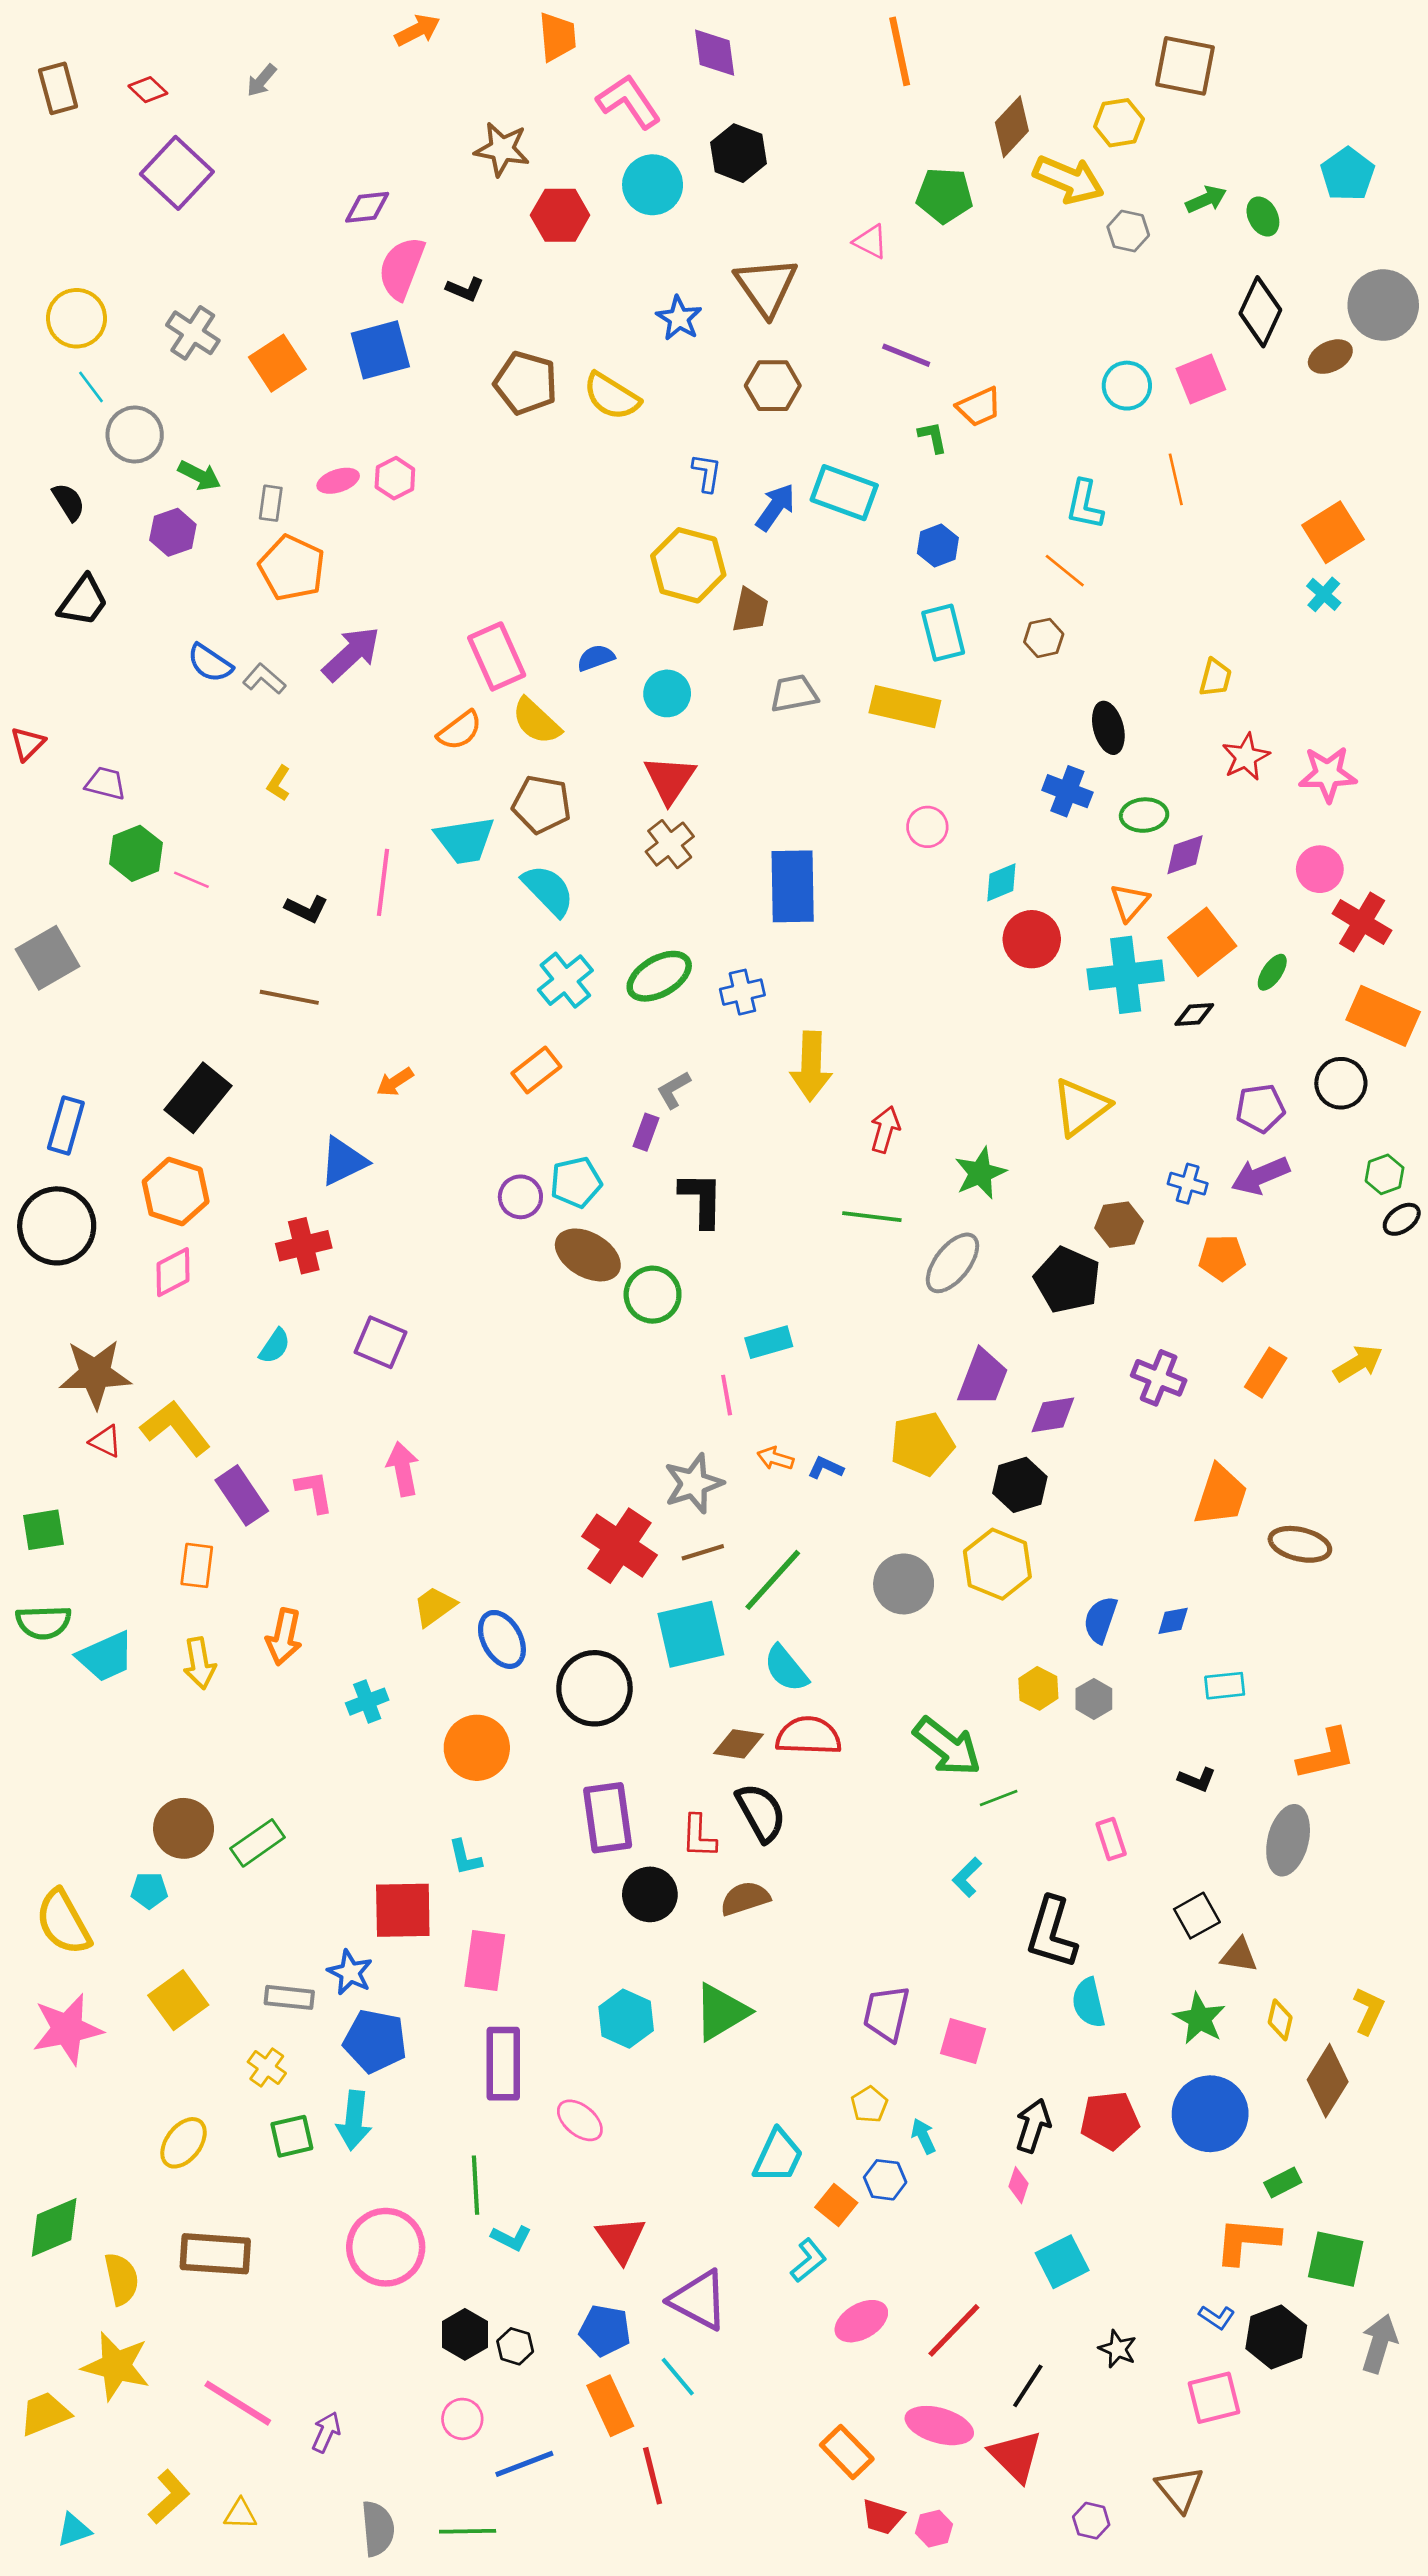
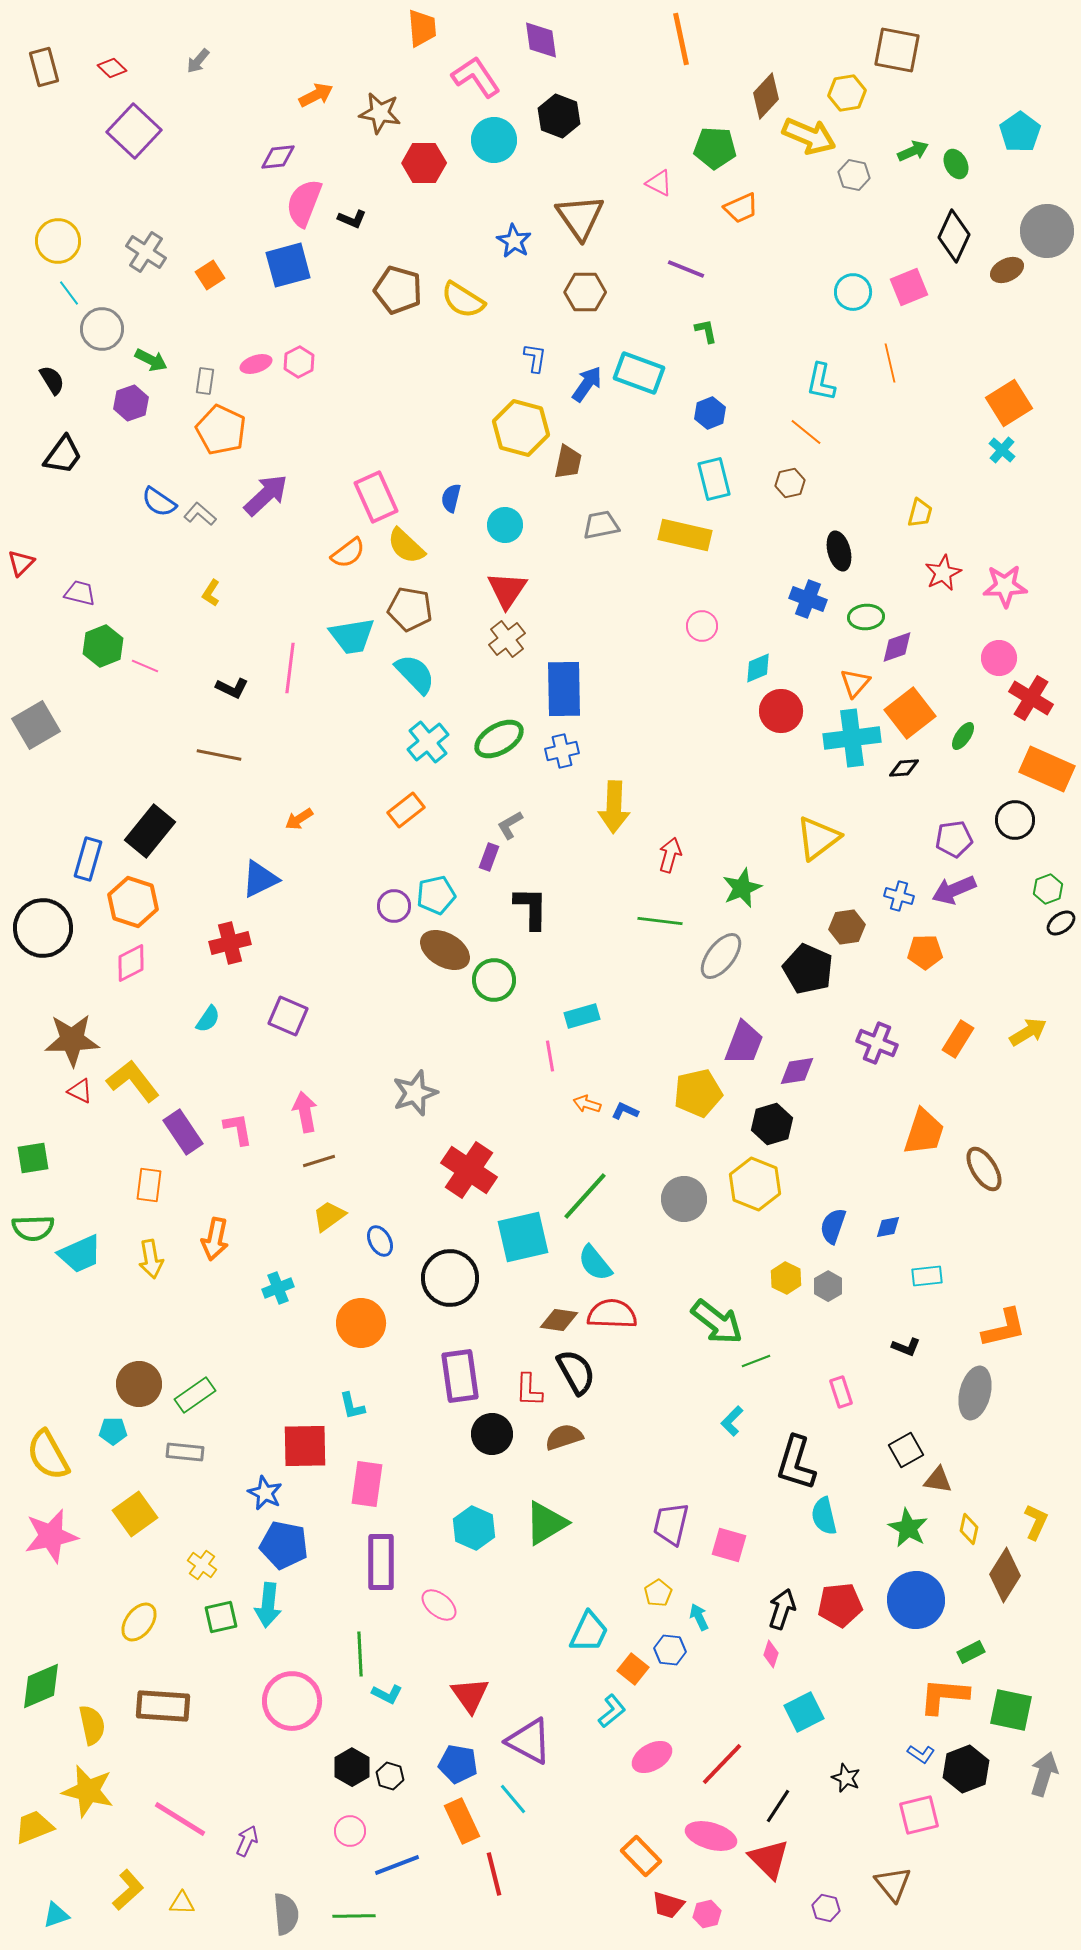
orange arrow: (417, 30) -> (316, 95), moved
orange square: (277, 363) -> (210, 275), size x0.7
orange trapezoid: (979, 407) -> (741, 208), moved
blue semicircle: (596, 658) -> (451, 498), turned -56
blue rectangle: (793, 886) -> (564, 689), moved
blue rectangle: (66, 1125) -> (88, 859), moved
gray star: (694, 1484) -> (415, 1093), moved
brown ellipse: (1300, 1544) -> (984, 1169), turned 45
brown line: (703, 1552) -> (319, 1161), moved
blue ellipse: (502, 1639) -> (380, 1241), size x0.7
gray rectangle: (289, 1997) -> (185, 1452), moved

